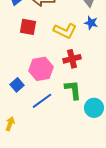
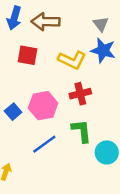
blue star: (91, 23) -> (103, 50), size x1.5
blue square: (17, 85) -> (13, 112), moved

